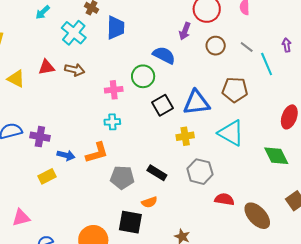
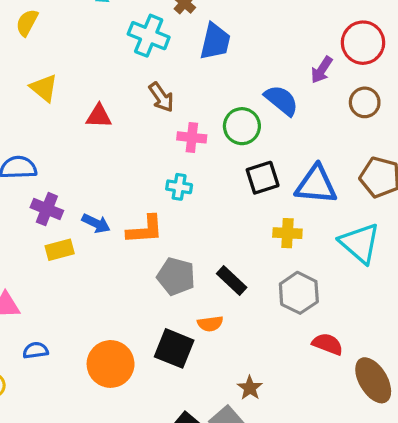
cyan cross: (74, 33) -> (149, 36), turned -30
red triangle: (46, 67) -> (99, 116), moved
brown arrow: (75, 70) -> (161, 97), moved, turned 30
purple cross: (40, 137) -> (47, 209), moved

